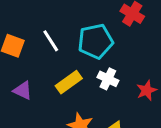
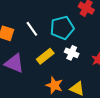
purple triangle: (23, 90) -> (14, 63), size x1.5

